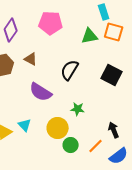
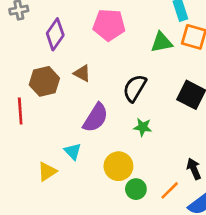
purple semicircle: (41, 92) -> (96, 118), turned -90
green star: (78, 109) -> (143, 127), moved
cyan triangle: (25, 125) -> (73, 151), moved

